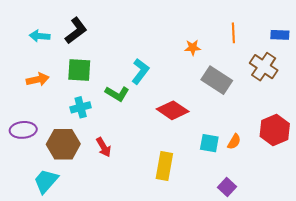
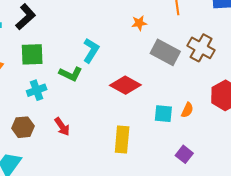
brown cross: (264, 67) -> (201, 48), moved
brown hexagon: (63, 144) -> (23, 127), size x0.7

